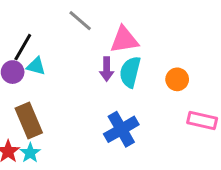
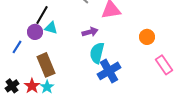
purple arrow: (107, 69) -> (90, 32), moved, turned -105
cyan semicircle: (130, 72) -> (97, 53), moved
pink rectangle: (202, 121) -> (164, 65), turned 42

